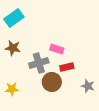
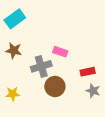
red rectangle: (67, 67) -> (88, 72), moved

